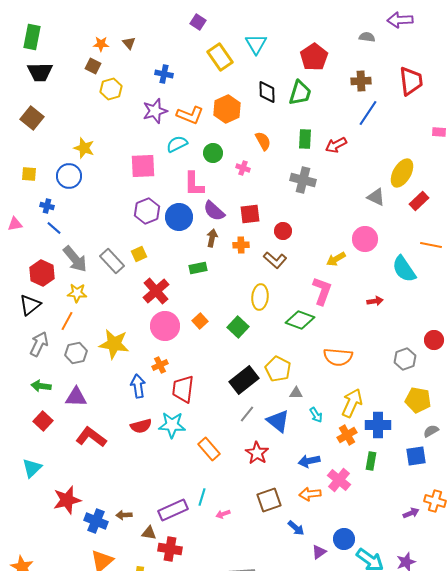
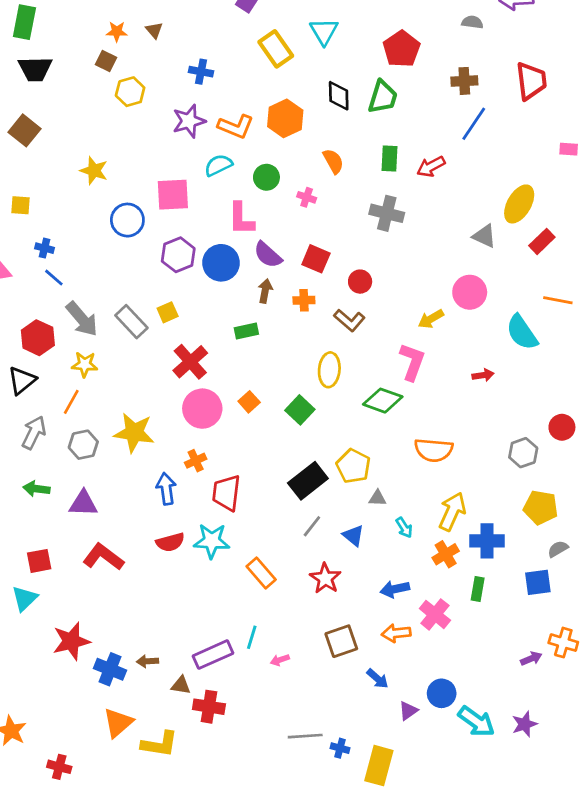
blue circle: (69, 176) -> (127, 220), moved
red square: (250, 214) -> (316, 259), turned 30
red square: (43, 421) -> (39, 561), moved, turned 36
blue triangle: (278, 421) -> (353, 536), size x0.7

